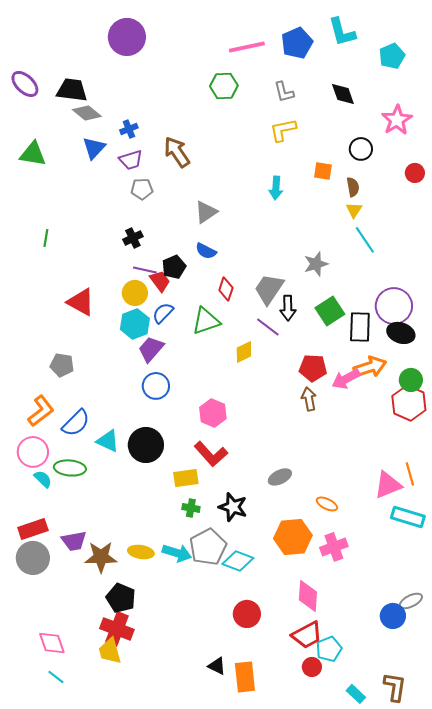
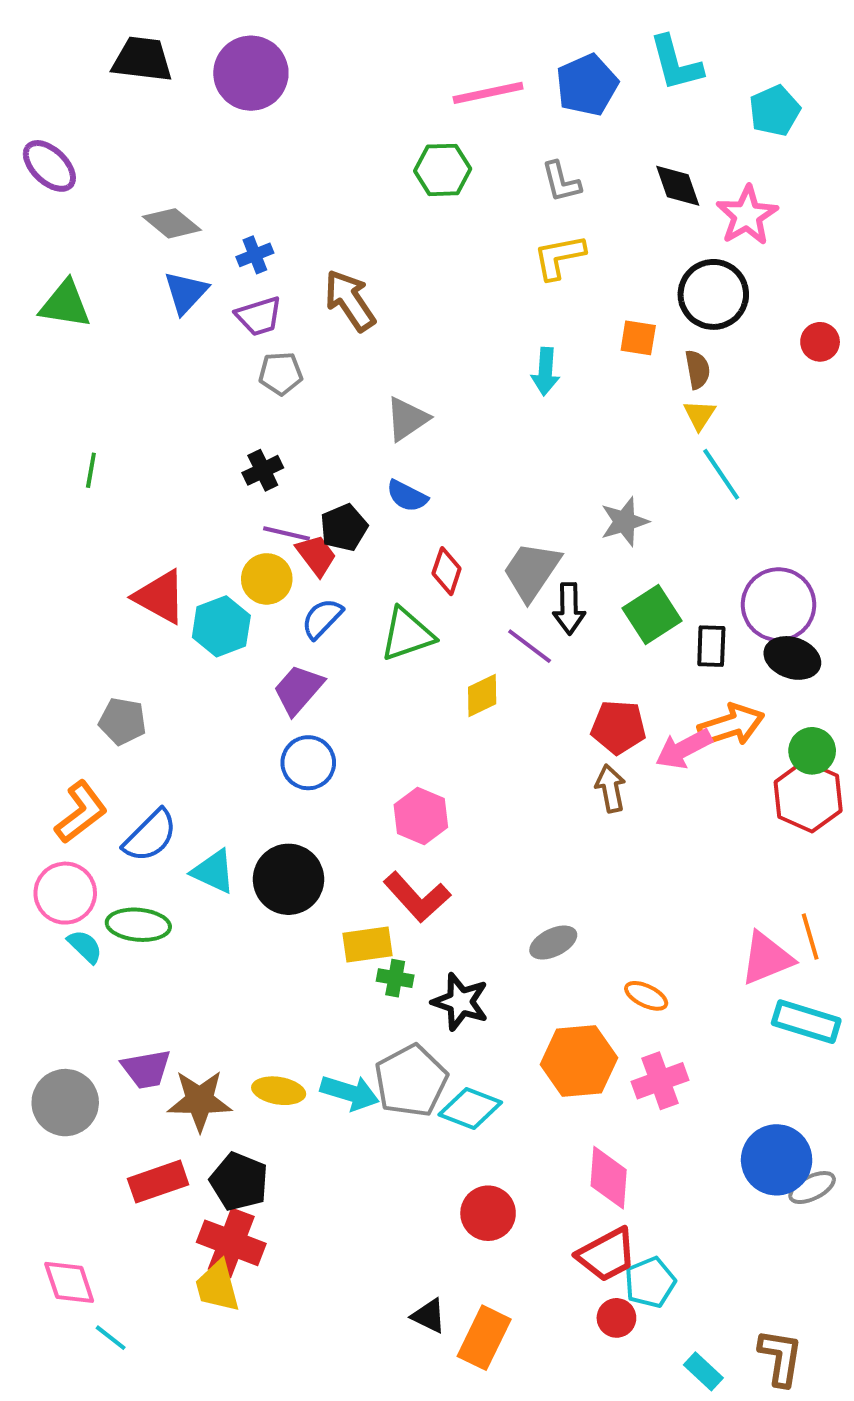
black trapezoid: (72, 90) -> (142, 59), moved
pink star: (397, 120) -> (747, 215), moved
black circle: (361, 149) -> (713, 294), size x1.5
cyan hexagon: (135, 324) -> (221, 626), moved
black rectangle: (360, 327) -> (711, 646), size x0.7
green cross: (191, 508) -> (395, 978), moved
red rectangle: (33, 529) -> (158, 1182), moved
blue circle: (393, 616) -> (777, 1160), moved, size x1.4
pink diamond: (52, 643) -> (69, 1282), moved
orange rectangle: (245, 677) -> (484, 1338), turned 32

